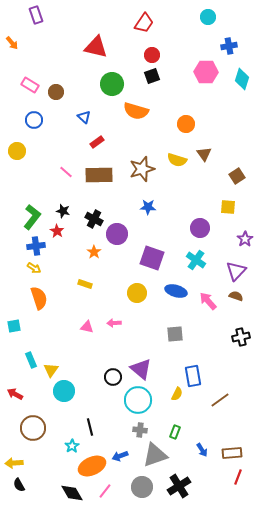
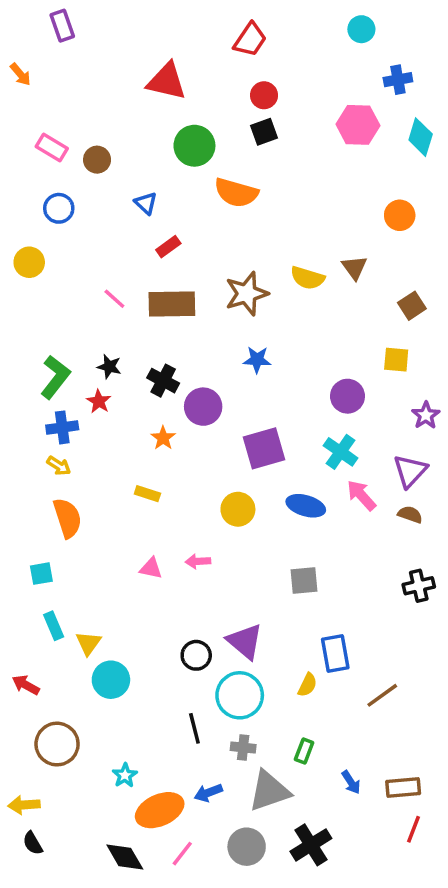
orange circle: (186, 124) -> (400, 215), moved
purple square: (152, 258) -> (264, 448), turned -35
pink arrow: (208, 301) -> (361, 495), moved
cyan square: (14, 326) -> (41, 574), moved
black line: (90, 427) -> (194, 728), moved

